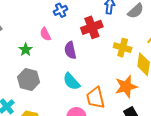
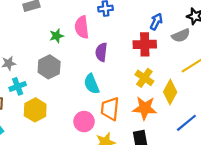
red cross: (92, 27) -> (145, 44), moved
pink semicircle: (45, 34) -> (82, 27), size x1.5
yellow cross: (123, 48) -> (144, 78), moved

